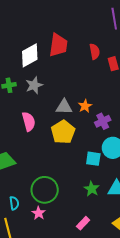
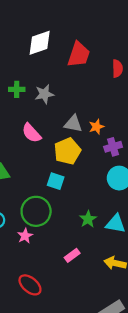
white diamond: (30, 55) -> (40, 43), moved
pink semicircle: (29, 121) -> (31, 133), turned 144
cyan square: (93, 159) -> (56, 181), moved

